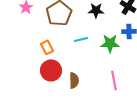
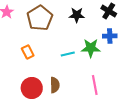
cyan line: (81, 39) -> (68, 54), moved
red circle: (51, 70) -> (32, 88), moved

